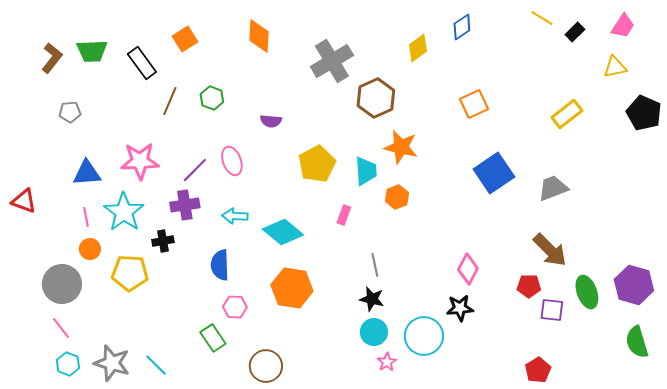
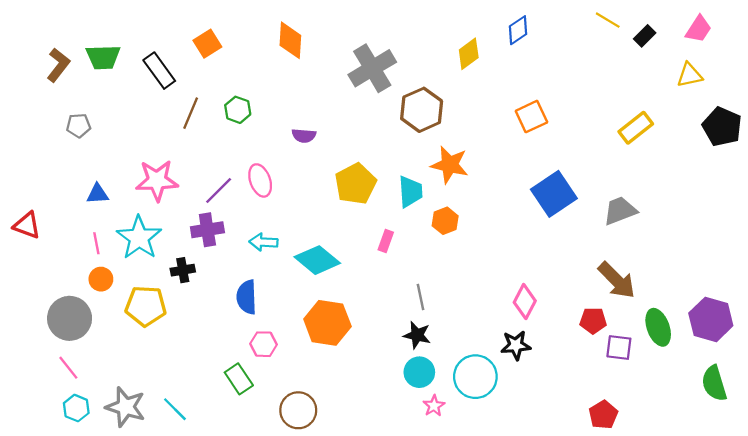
blue triangle: (87, 173) -> (98, 194), size x0.7

